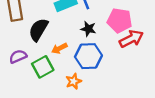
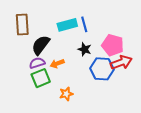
purple semicircle: (18, 56) -> (37, 63), moved
blue hexagon: (88, 56) -> (102, 69), moved

